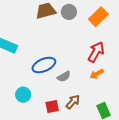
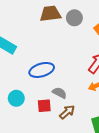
gray semicircle: (64, 76) -> (60, 93), moved, turned -128
red square: (52, 106) -> (44, 106), moved

